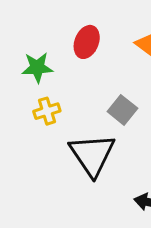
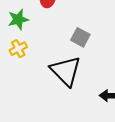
yellow cross: (47, 111) -> (18, 49), moved

